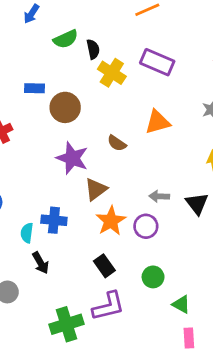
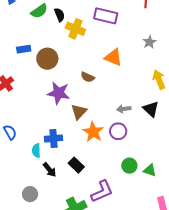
orange triangle: (158, 122) -> (113, 57), turned 48
black rectangle: (104, 266) -> (76, 165), moved
green triangle: (181, 304) -> (150, 170), moved

